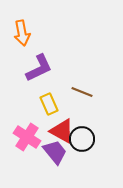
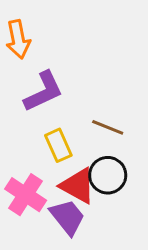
black circle: (82, 139) -> (108, 175), moved

